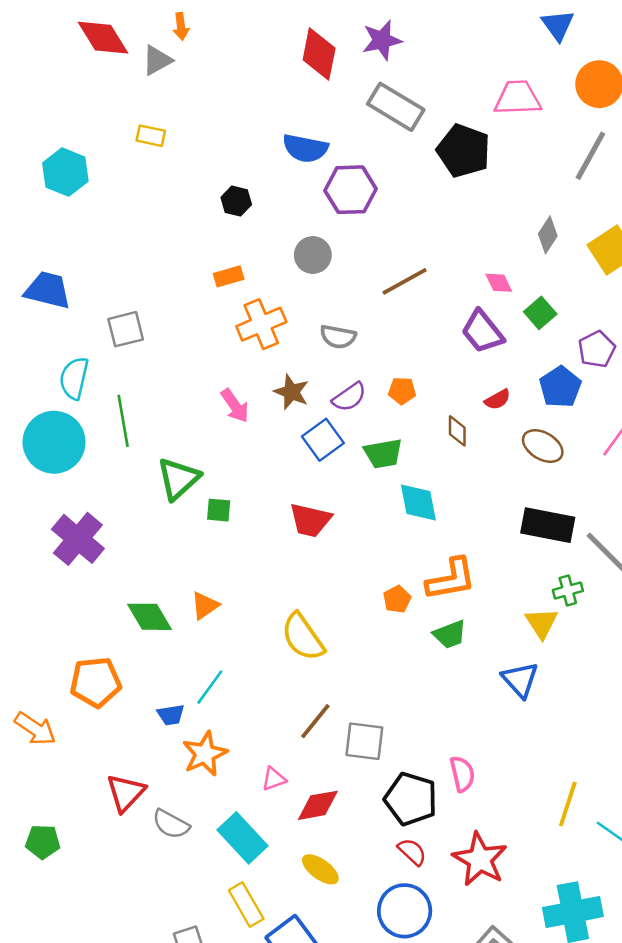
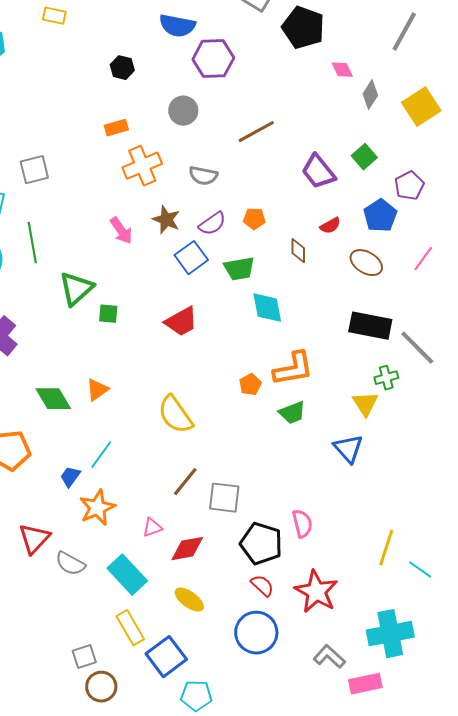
pink diamond: (499, 283) -> (342, 70), moved
red trapezoid: (310, 520) -> (181, 322), turned -42
blue trapezoid: (171, 715) -> (70, 477), turned 135

